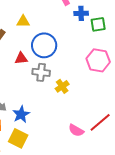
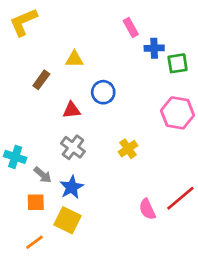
blue circle: (44, 45) -> (103, 92), size x0.7
gray cross: (41, 72) -> (73, 147), moved, turned 30
pink semicircle: (76, 130) -> (147, 209), turned 35

